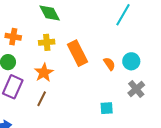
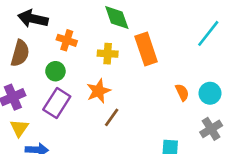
orange rectangle: (78, 53) -> (146, 49), moved
brown line: (42, 99) -> (112, 117), moved

